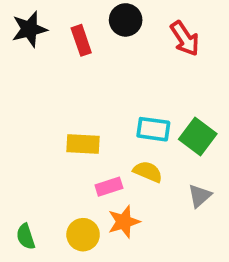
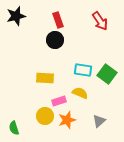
black circle: (126, 20) -> (55, 40), moved
red rectangle: (81, 40) -> (58, 20), moved
gray triangle: (200, 196) -> (99, 121), moved
yellow circle: (83, 235) -> (45, 116), moved

